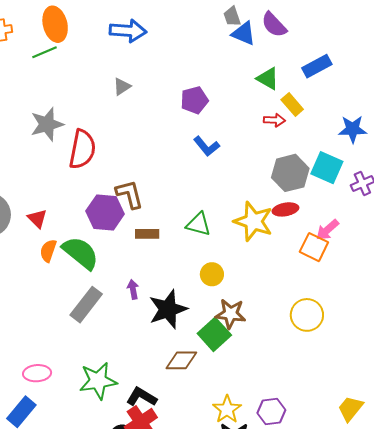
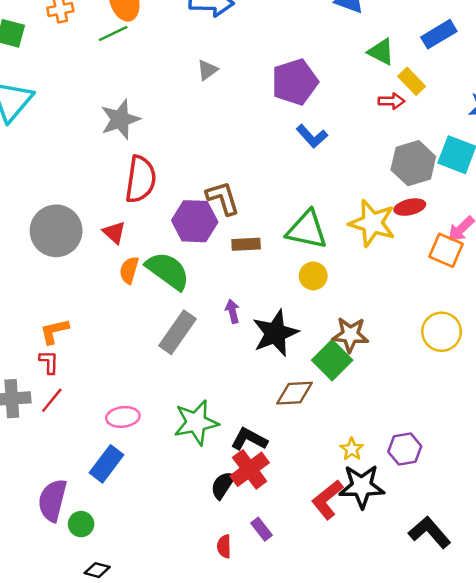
purple pentagon: (194, 100) -> (295, 82), size x1.4
red semicircle: (82, 149) -> (141, 179), moved
green triangle: (198, 224) -> (307, 230), size x1.4
yellow circle: (212, 274) -> (313, 276), moved
yellow star: (227, 409) -> (352, 449), size x0.7

